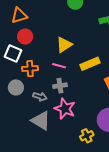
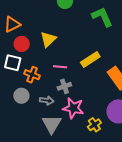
yellow triangle: (64, 45) -> (48, 39), moved
orange cross: (30, 69) -> (32, 75), turned 35
gray triangle: (41, 121) -> (52, 124), turned 40
yellow cross: (87, 136) -> (94, 125), moved

